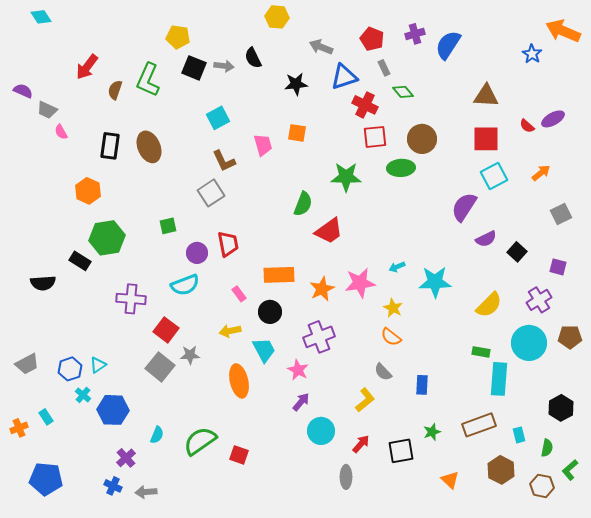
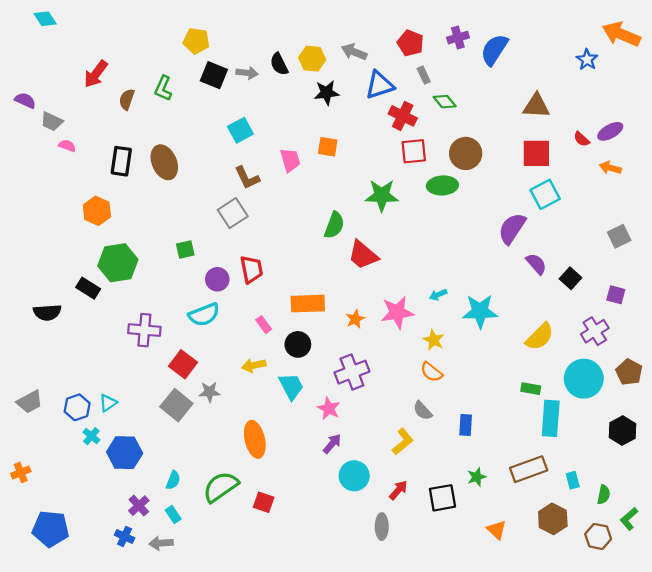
yellow hexagon: (277, 17) -> (312, 59), moved
green L-shape: (148, 80) -> (163, 88), size x0.7
pink semicircle: (61, 132) -> (67, 146), turned 140
orange arrow: (541, 173) -> (610, 168), moved, turned -126
red trapezoid: (329, 231) -> (363, 255), turned 76
purple semicircle: (486, 239) -> (536, 264), turned -105
orange star: (322, 289) -> (355, 319), size x0.7
brown pentagon: (570, 337) -> (629, 372), turned 30
orange ellipse: (239, 381) -> (255, 439), moved
black hexagon: (561, 408) -> (622, 431), moved
cyan rectangle: (46, 417) -> (173, 514), moved

